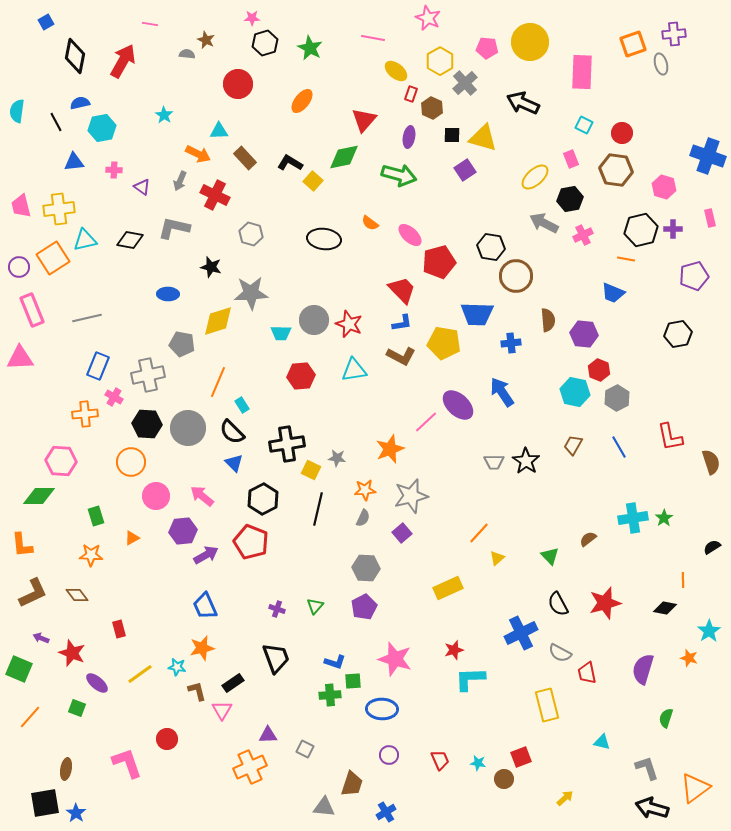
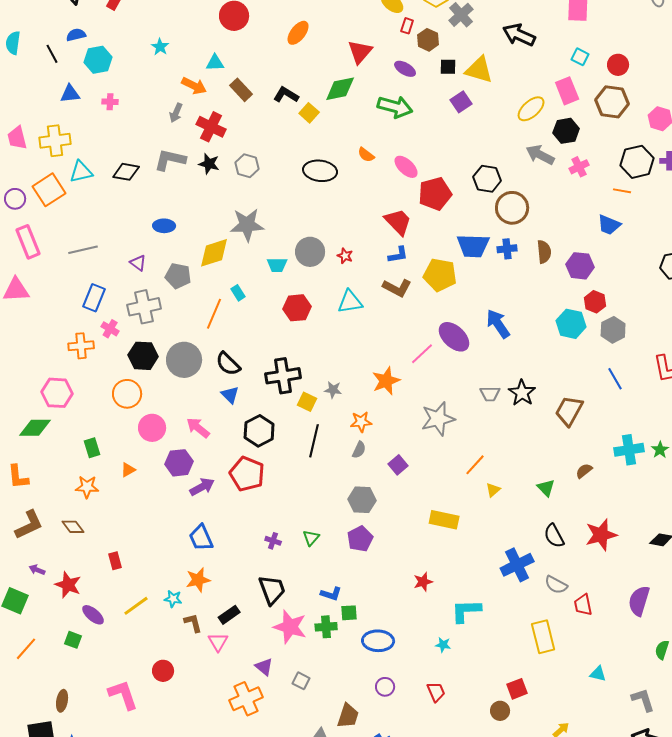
purple ellipse: (409, 137) -> (405, 69), turned -70
pink rectangle: (571, 159) -> (567, 91), size x1.5
purple triangle: (142, 187) -> (138, 263), moved
black star: (211, 267) -> (209, 164), moved
red star: (349, 324) -> (345, 256), size x0.6
blue cross: (511, 343) -> (507, 249), moved
cyan rectangle: (242, 405) -> (238, 293), moved
brown trapezoid: (573, 445) -> (569, 411), moved, size x1.5
gray star: (411, 496) -> (438, 419), moved
yellow rectangle: (448, 588) -> (444, 520), turned 36
red star: (454, 650) -> (423, 582), moved
pink star: (395, 659) -> (290, 627), moved
purple triangle: (268, 735) -> (264, 667), turned 42
cyan star: (478, 763) -> (443, 645), moved

